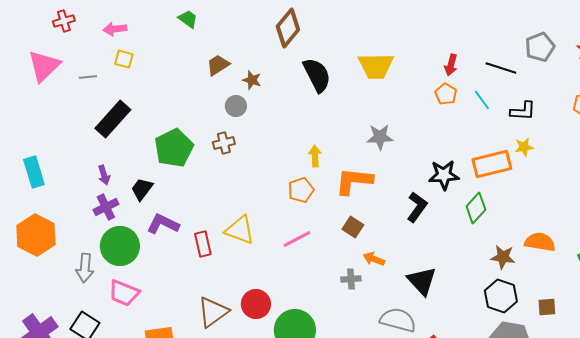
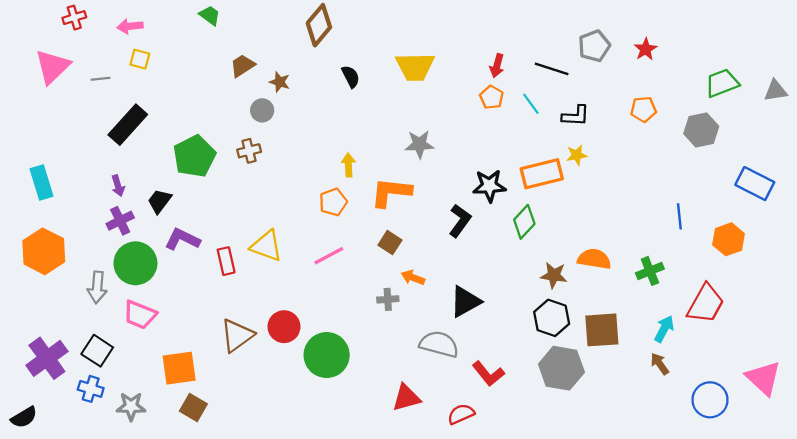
black semicircle: (317, 75) -> (351, 77), size x0.6
black triangle: (422, 281) -> (465, 302), turned 44
brown square: (547, 307) -> (602, 330), size x1.8

